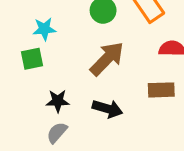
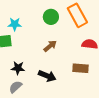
brown arrow: (107, 59) -> (50, 46), size x0.6

